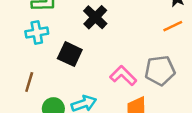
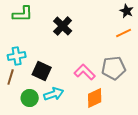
cyan cross: (37, 32) -> (17, 56), moved
black square: (70, 54) -> (42, 71), moved

